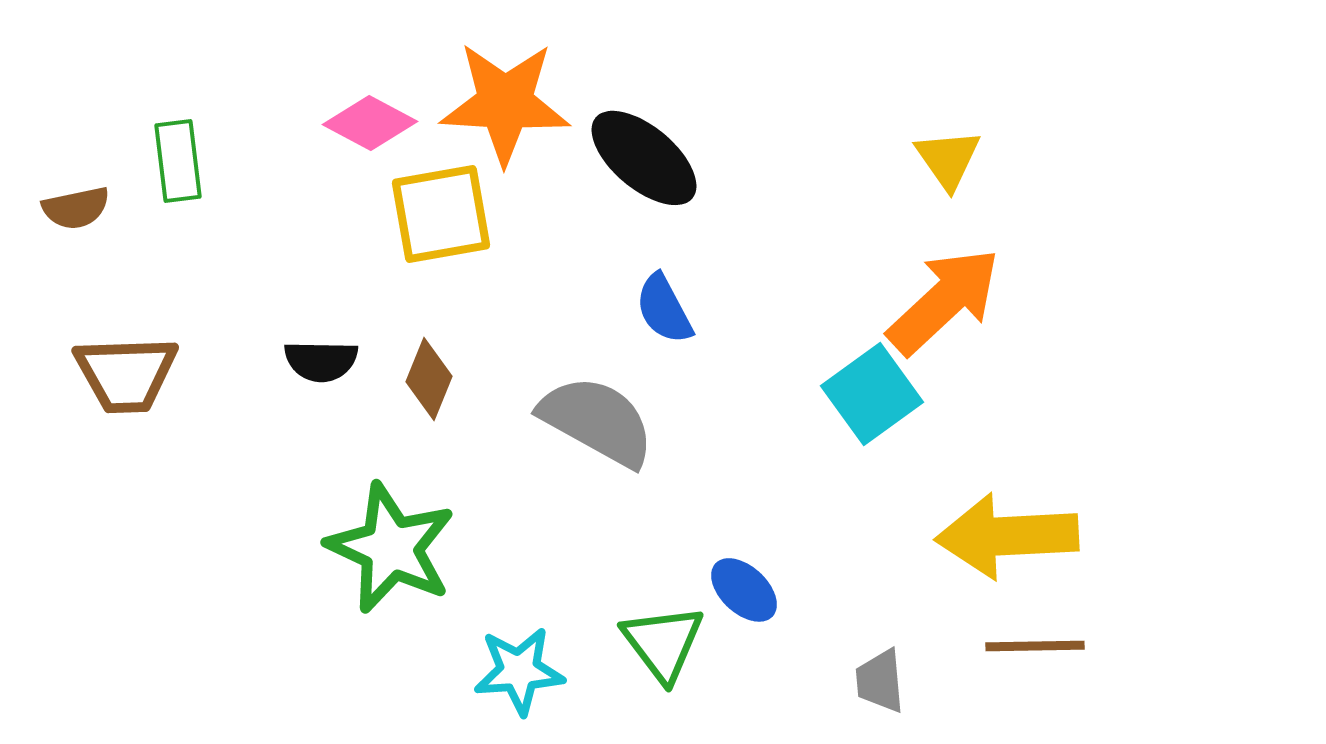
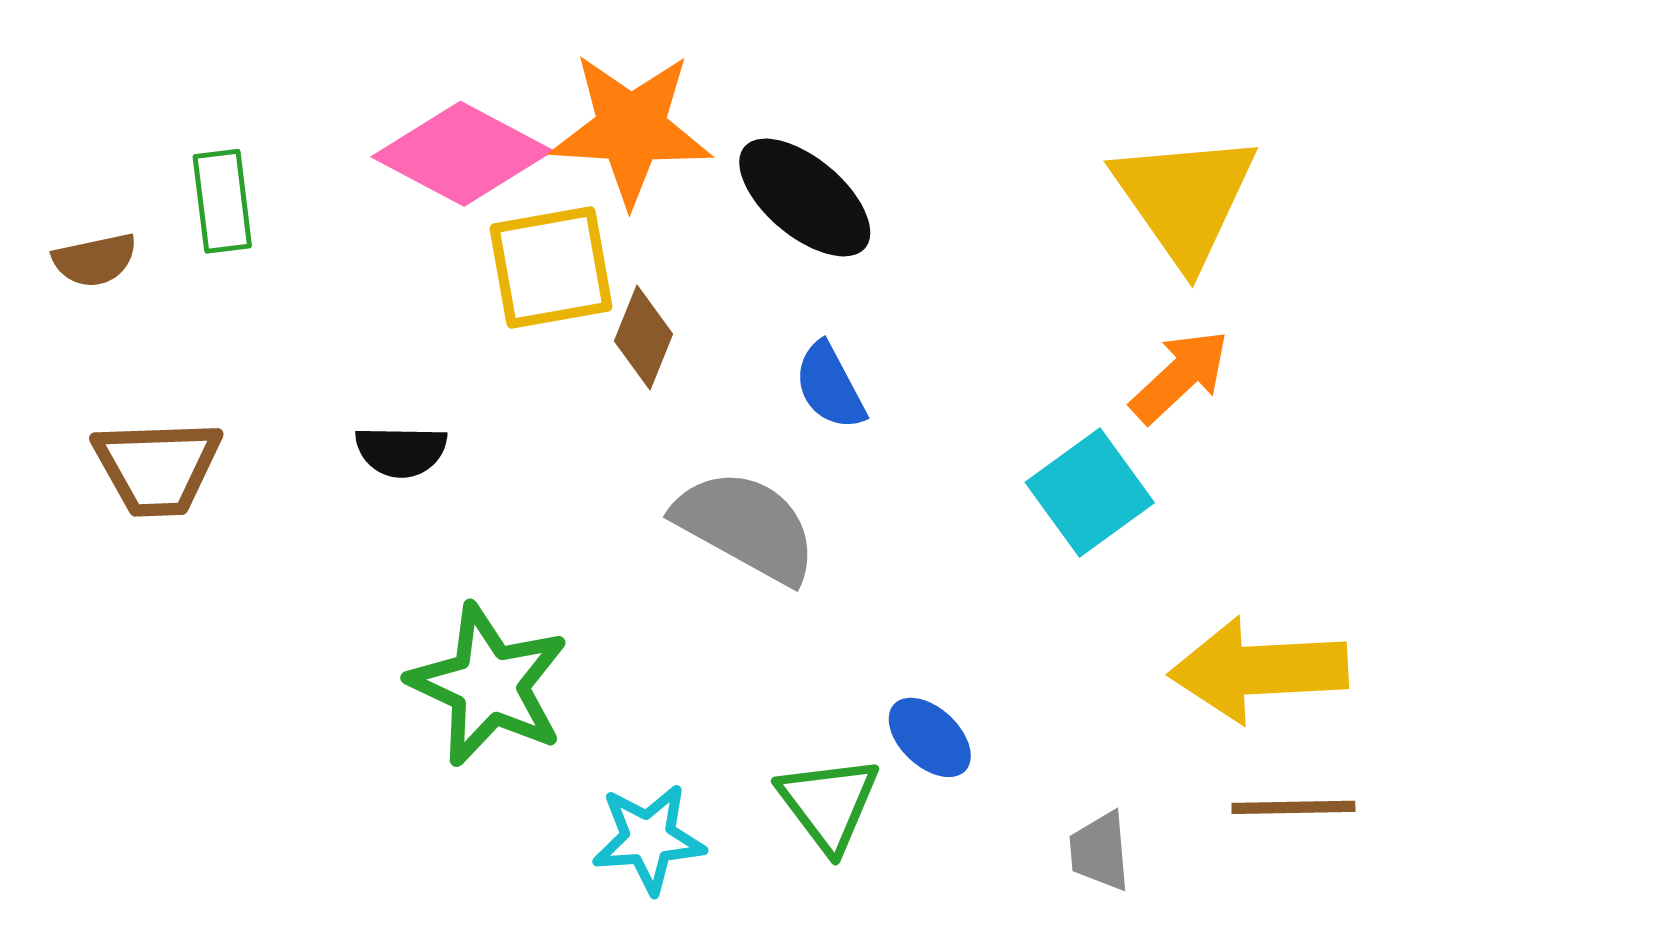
pink diamond: (370, 123) -> (462, 154), size x1.5
yellow triangle: (948, 159) -> (1185, 199), size x1.8
orange arrow: (944, 301) -> (1180, 376), size x0.7
brown diamond: (429, 379) -> (644, 337), moved

